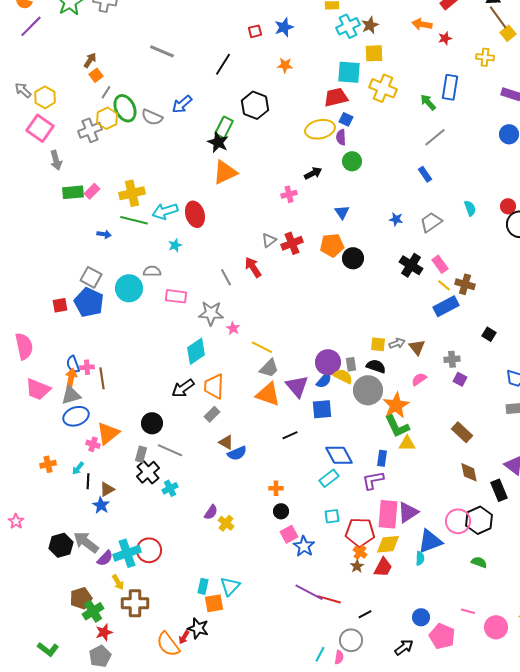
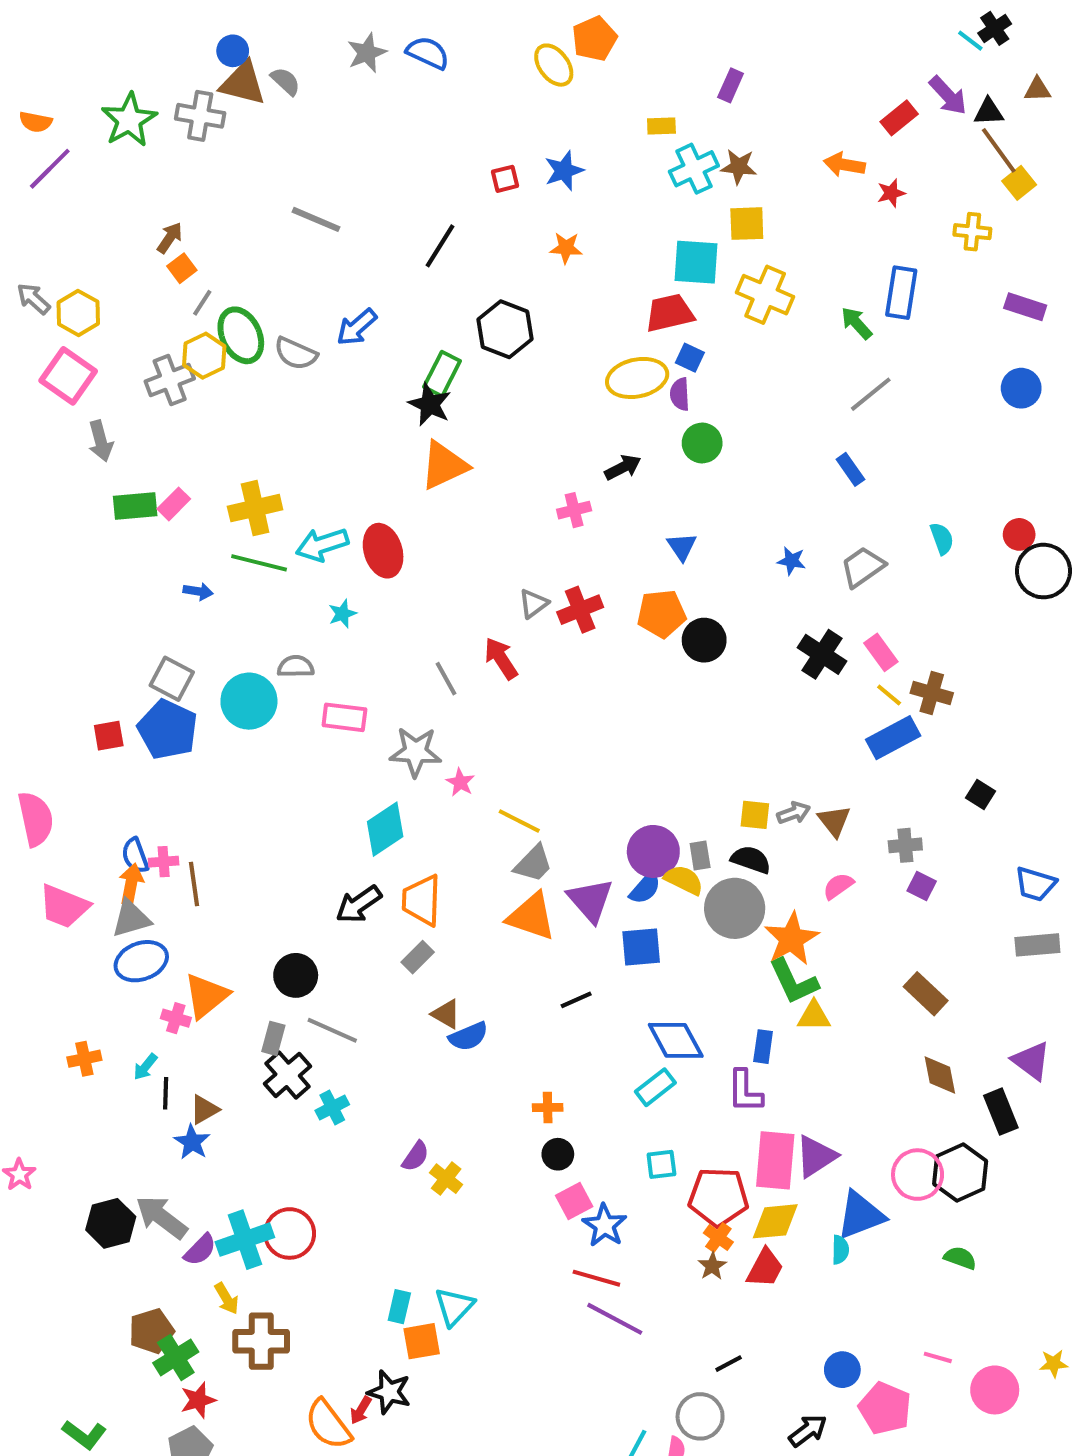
brown star: (370, 25) -> (739, 167), turned 30
purple L-shape: (373, 480) -> (745, 1091), turned -80
red line: (329, 599) -> (596, 1278), moved

